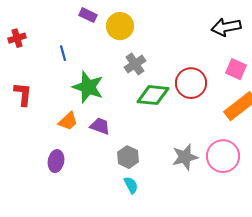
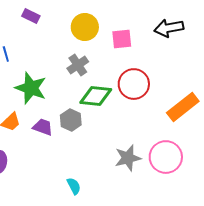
yellow circle: (120, 26) -> (85, 27), moved
pink square: (236, 69) -> (122, 39), moved, turned -30
gray hexagon: (128, 157) -> (71, 120), moved

